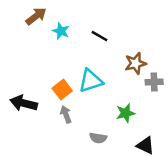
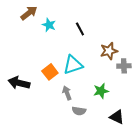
black line: (99, 36) -> (80, 29), turned 32
gray arrow: (66, 114) -> (67, 93), moved

